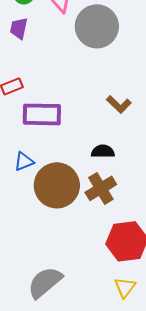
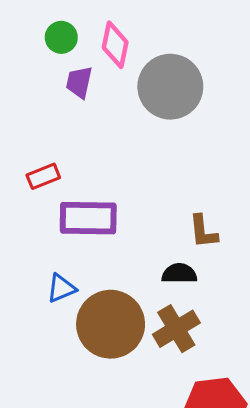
purple trapezoid: (19, 28) -> (79, 82), moved
brown L-shape: (119, 104) -> (203, 232), moved, turned 40

